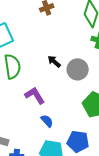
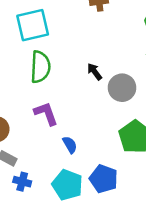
purple L-shape: (35, 95) -> (46, 114), moved

